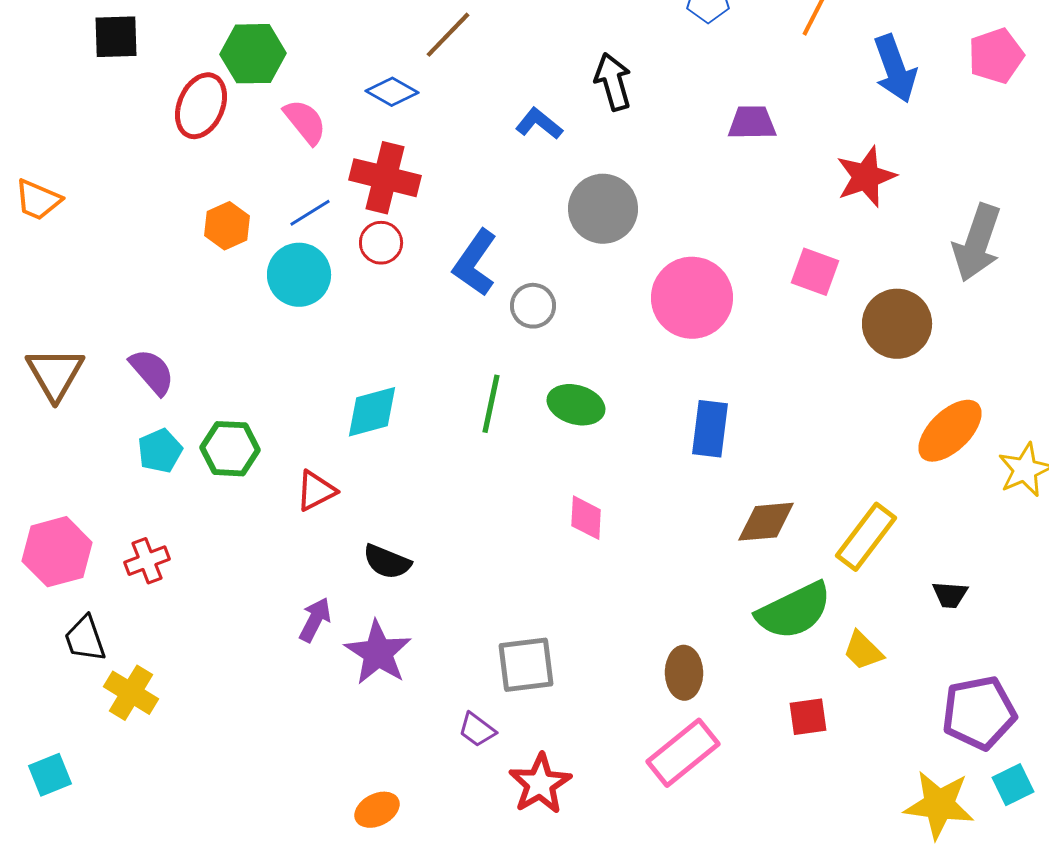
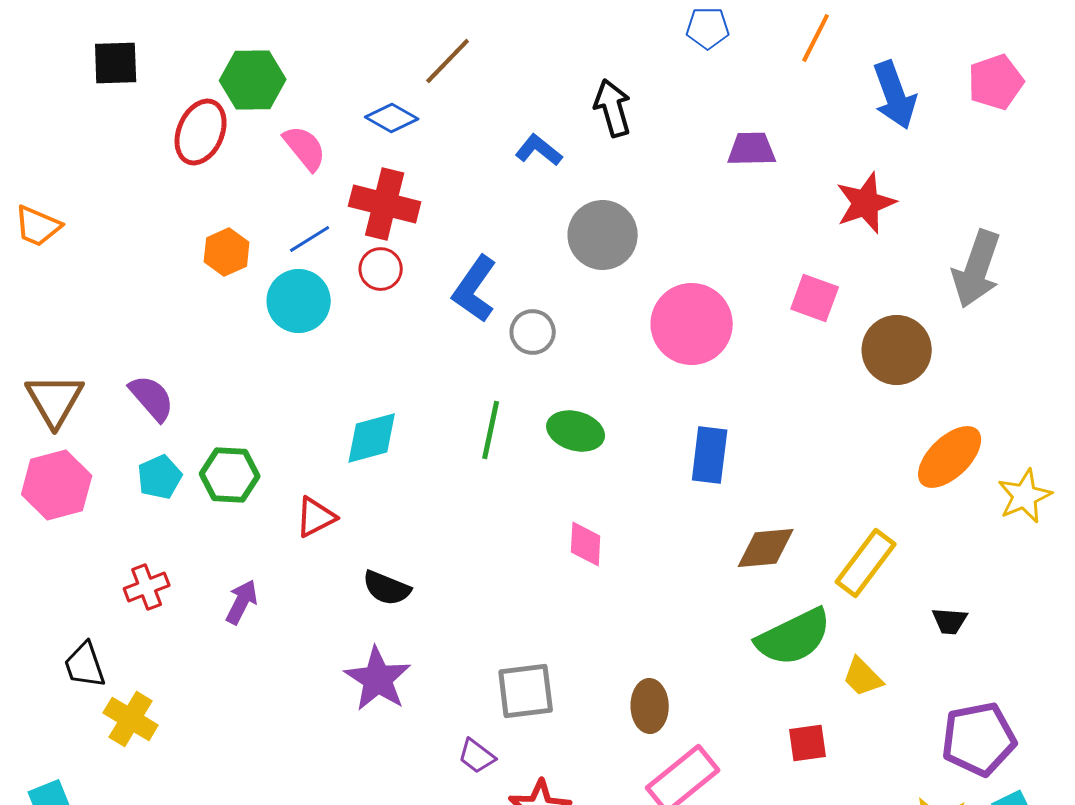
pink hexagon: (57, 552) -> (57, 485), moved
purple arrow: (315, 620) -> (242, 602), moved
brown ellipse: (684, 673) -> (650, 706), moved

